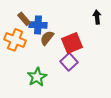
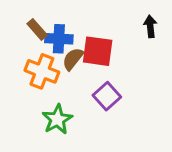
orange cross: (15, 40) -> (42, 71), moved
red square: (72, 43) -> (98, 51), moved, turned 30

